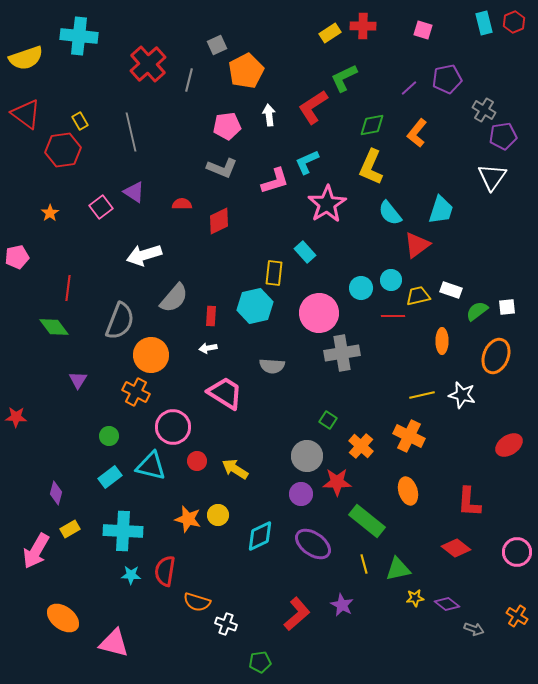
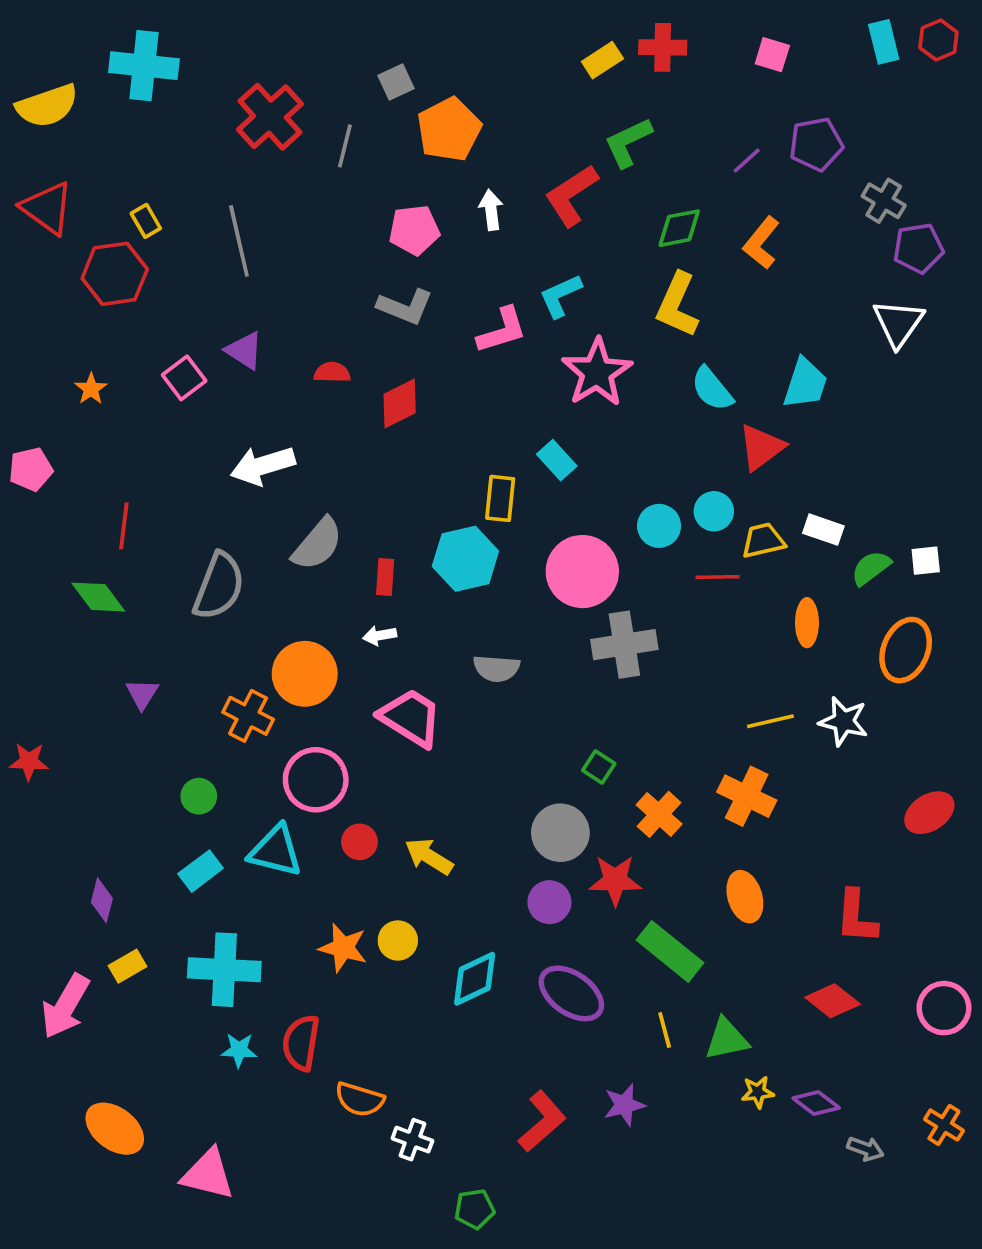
orange circle: (151, 355) -> (305, 674), moved
purple star: (342, 605) -> (624, 1105), turned 30

